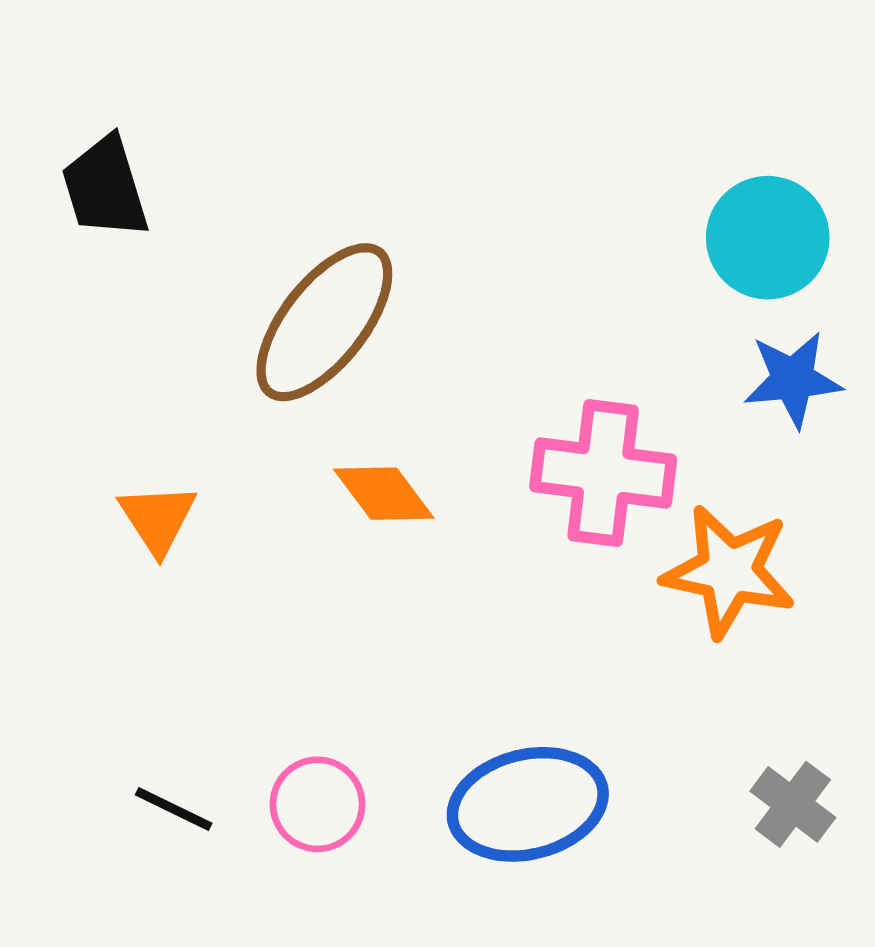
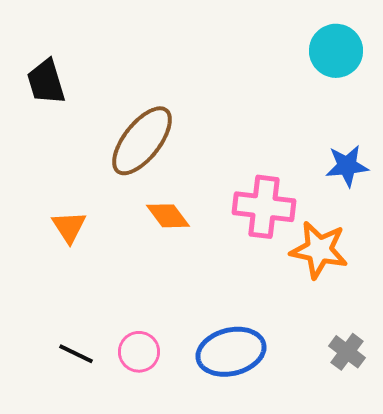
cyan circle: (768, 238) -> (336, 51), moved

